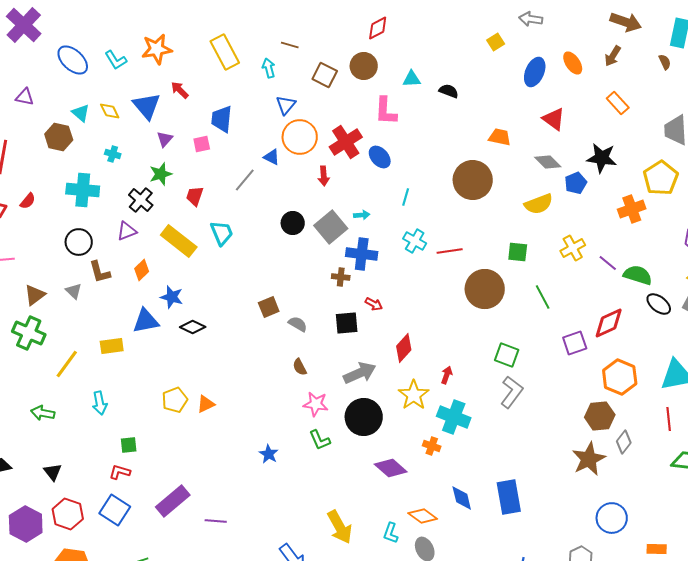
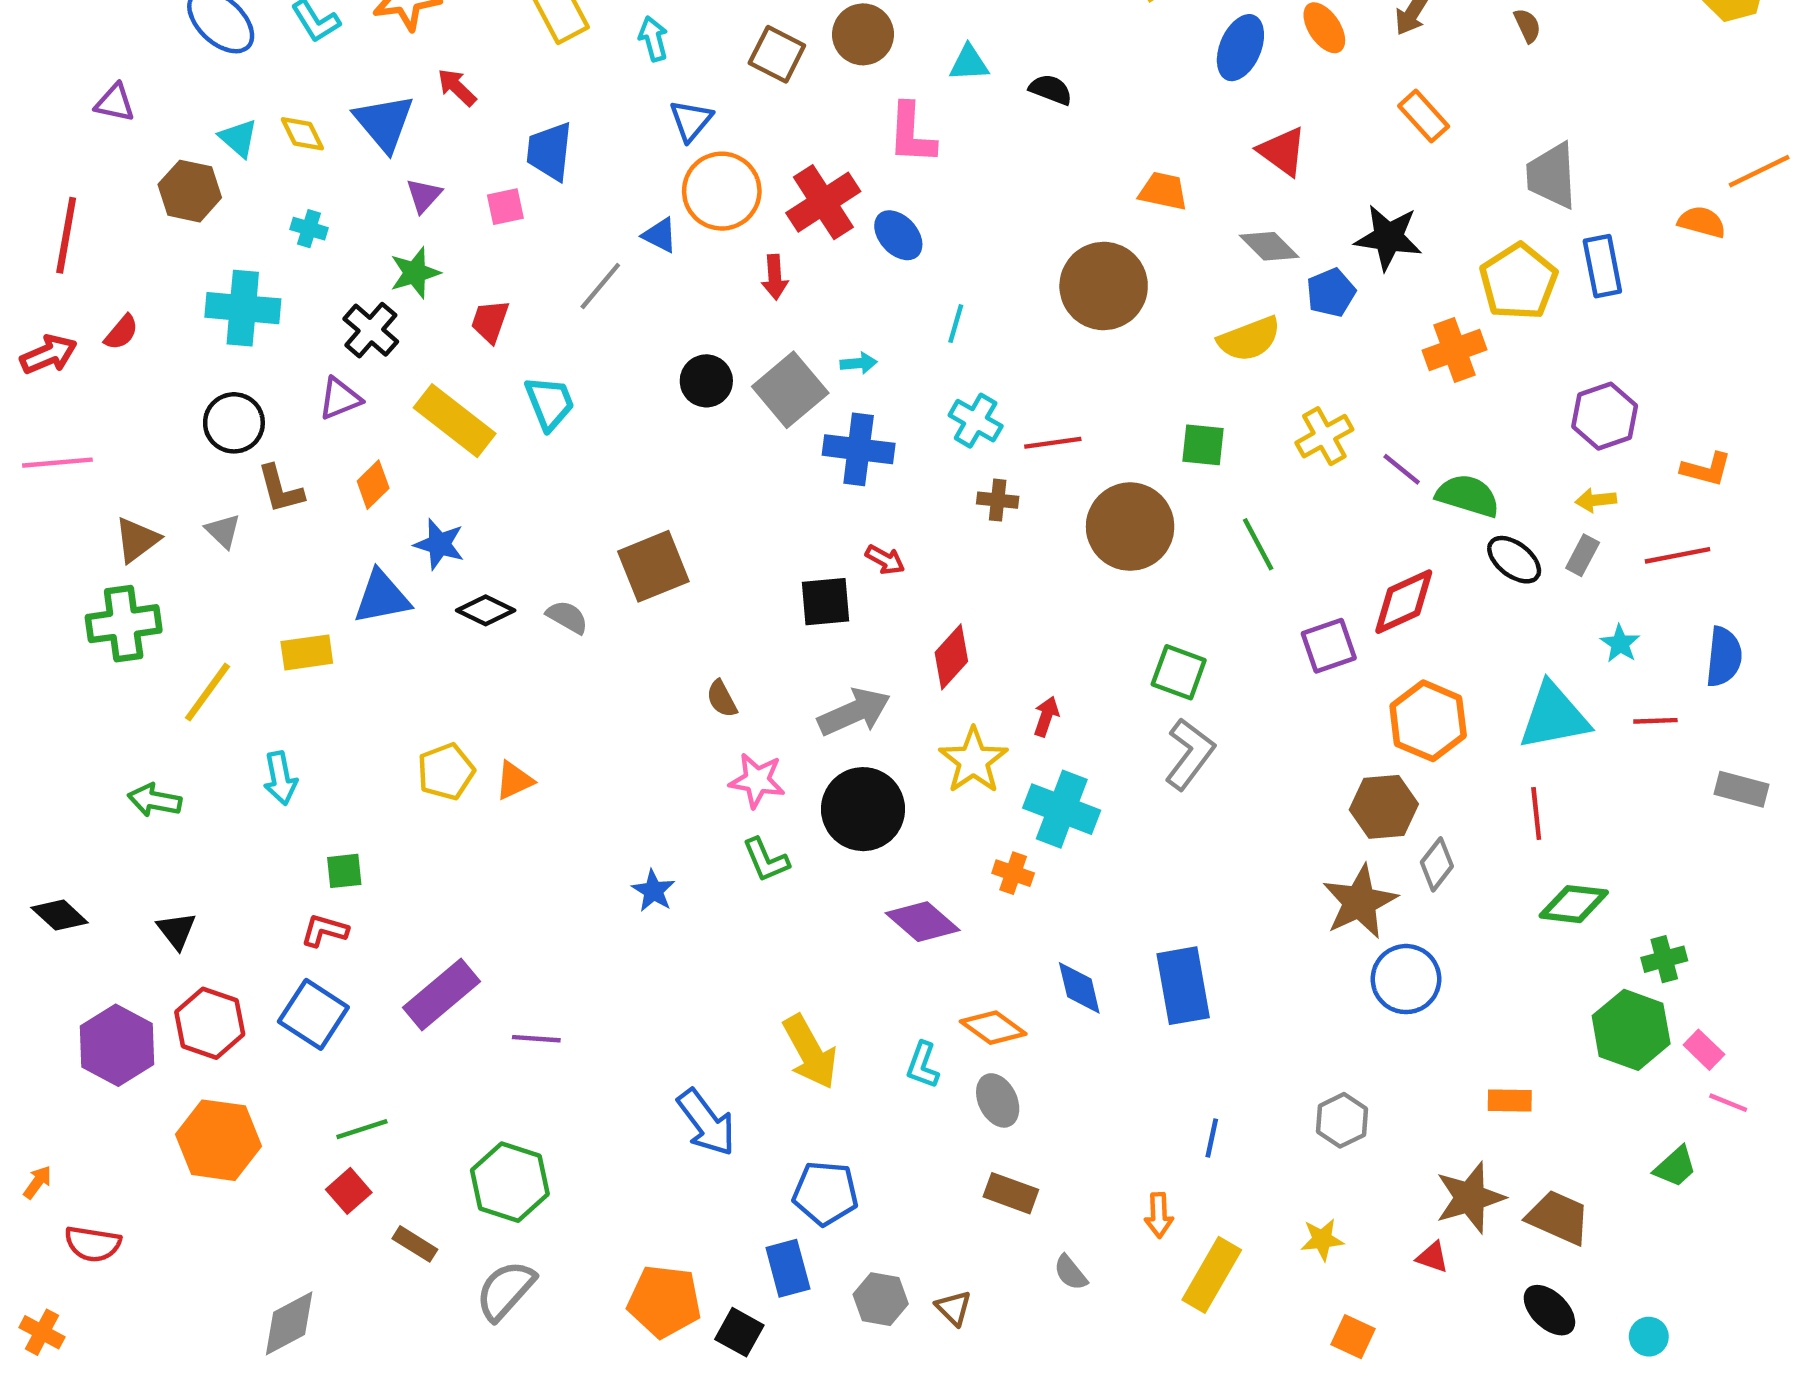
brown cross: (341, 277) -> (998, 500), moved
brown square: (269, 307) -> (653, 566), size x1.5
gray semicircle: (298, 324) -> (567, 617), moved
green cross: (29, 333) -> (124, 624), turned -32
blue circle: (612, 518) -> (1406, 979), moved

